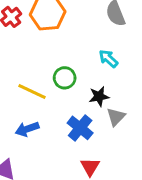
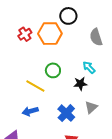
green circle: (65, 78) -> (53, 70), moved
black star: (99, 96) -> (80, 84), moved

